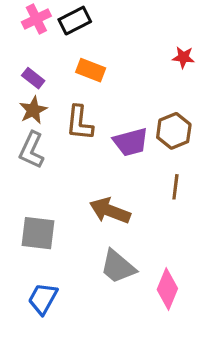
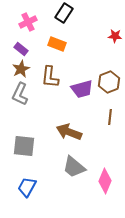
pink cross: (36, 19) -> (28, 22), moved
black rectangle: (75, 21) -> (64, 13), moved, turned -30

